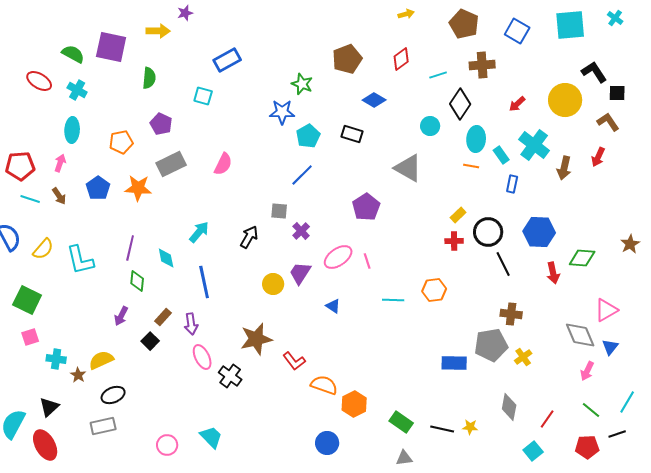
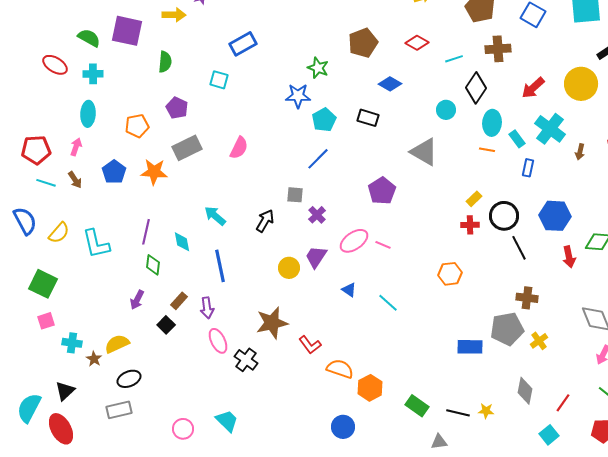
red diamond: (401, 59) -> (417, 43), turned 65
cyan cross: (77, 90) -> (93, 74), turned -30
red arrow: (517, 104) -> (533, 88), size x1.4
brown arrow: (564, 168) -> (580, 152), size x0.7
cyan arrow: (199, 232) -> (215, 216), turned -90
pink line: (367, 261) -> (383, 245), turned -49
cyan line: (393, 300) -> (388, 303), moved, turned 40
gray triangle: (404, 458) -> (439, 442), moved

